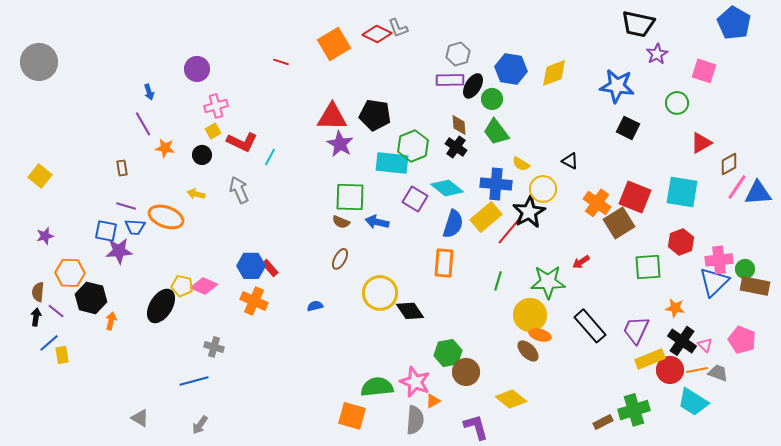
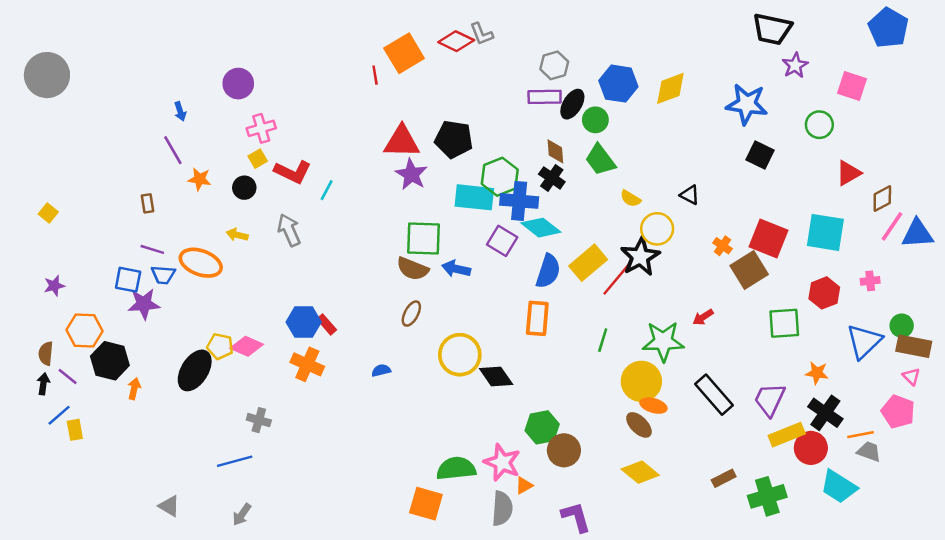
red line: (281, 62) -> (375, 75), moved, turned 63
yellow square: (40, 176) -> (48, 213), size x0.7
blue cross: (496, 184) -> (519, 201), moved
orange cross: (597, 203) -> (722, 246), size x0.6
brown semicircle: (341, 222) -> (413, 269), size x1.5
pink cross: (719, 260) -> (870, 281), moved, size x0.6
pink triangle: (705, 345) -> (911, 376), moved
orange line: (697, 370) -> (860, 435), moved
yellow diamond: (511, 399) -> (640, 472), moved
brown rectangle: (603, 422) -> (724, 478), moved

